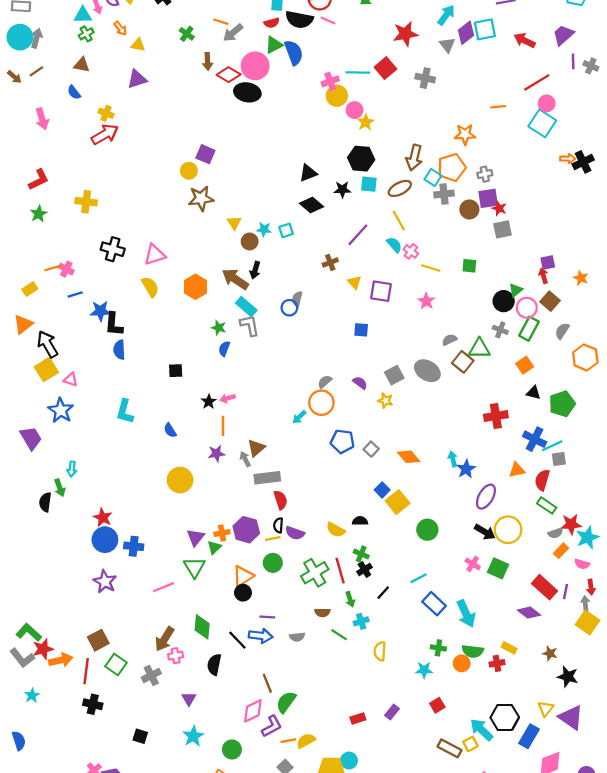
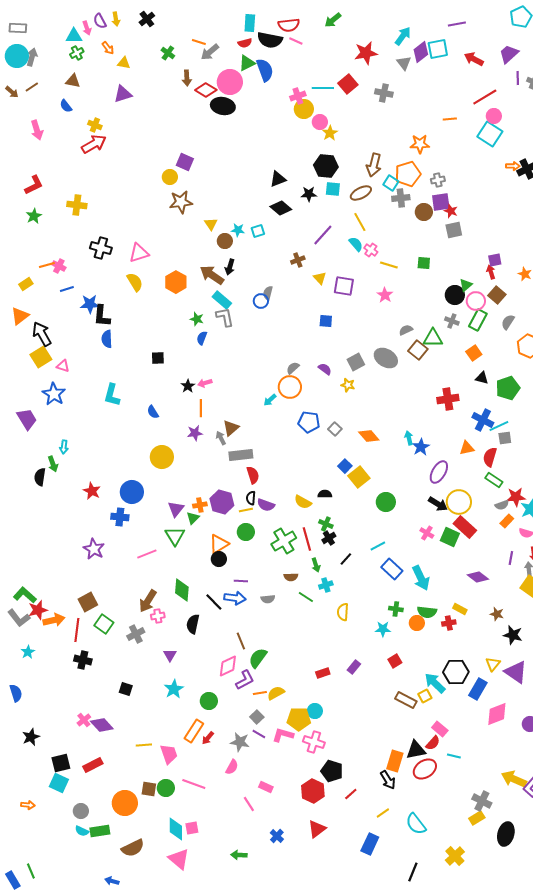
blue circle: (105, 540) -> (132, 492), moved
red rectangle: (544, 587) -> (465, 527), moved

